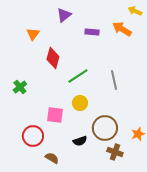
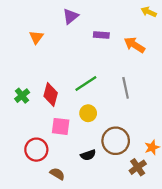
orange arrow: (122, 29) -> (134, 45), moved
red diamond: (53, 58) -> (51, 94), moved
brown cross: (115, 152) -> (138, 167), moved, turned 35

